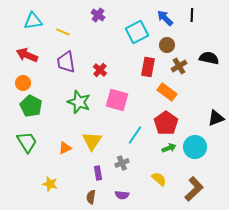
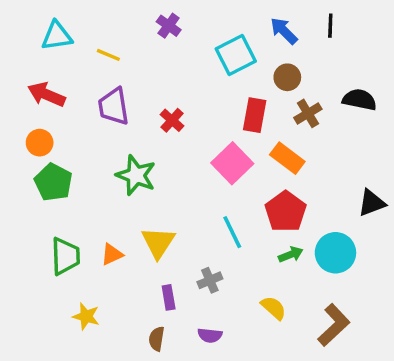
pink square: (117, 100) -> (232, 163), moved, turned 30
cyan line: (135, 135) -> (232, 232), turned -60
green trapezoid: (27, 142) -> (65, 256), moved, turned 30

